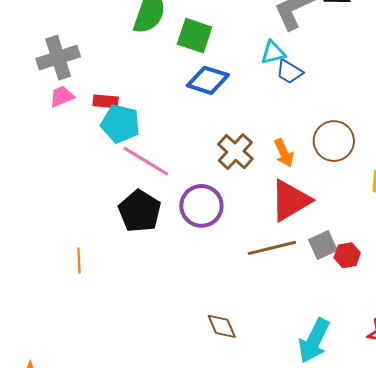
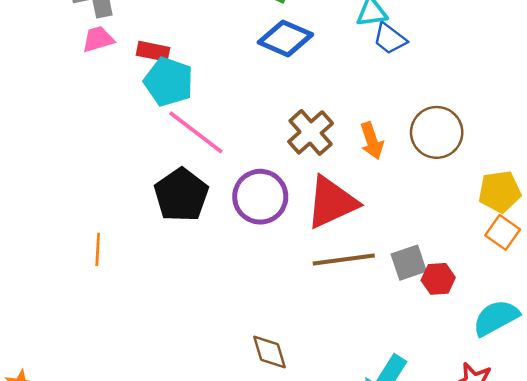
red triangle: (290, 200) -> (332, 202), moved

